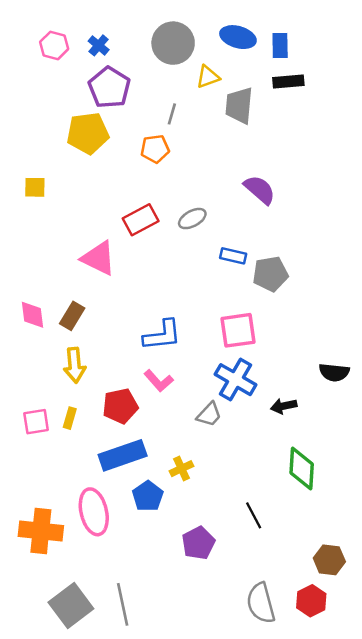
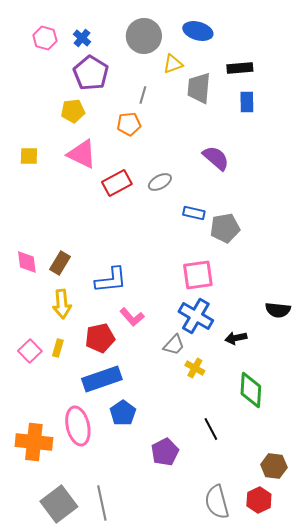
blue rectangle: (280, 45) -> (247, 102), moved
yellow pentagon: (88, 133) -> (73, 111), size x0.7
pink triangle: (99, 258) -> (82, 154), moved
blue L-shape: (162, 335) -> (111, 280), moved
pink square: (36, 422) -> (30, 351), turned -35
yellow cross: (181, 469) -> (195, 368), moved, turned -36

